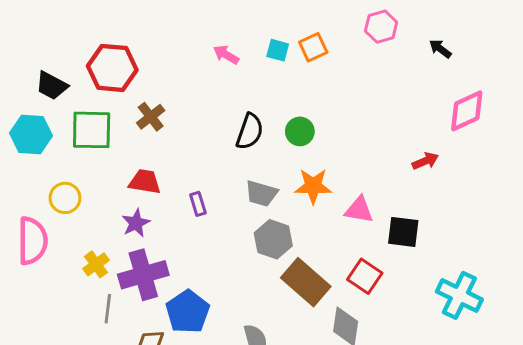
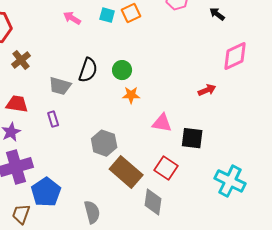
orange star: (313, 186) -> (131, 95), moved, size x0.7
gray trapezoid: (261, 194) -> (60, 86), moved

